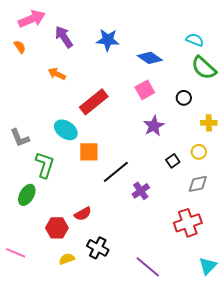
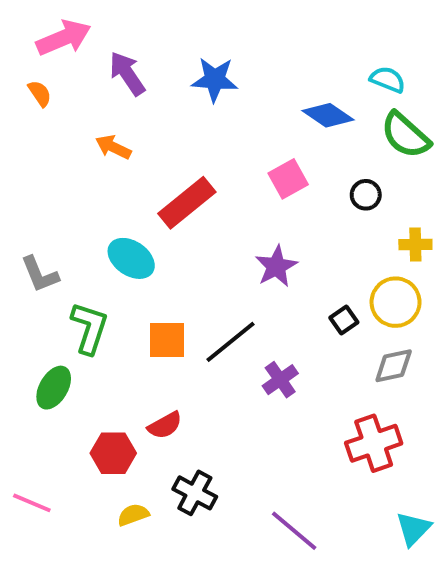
blue diamond: (150, 58) -> (328, 115), moved
purple star: (154, 126) -> (276, 266), moved
orange square: (89, 152) -> (167, 340), moved
yellow circle: (199, 152) -> (396, 302), size x1.6

